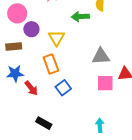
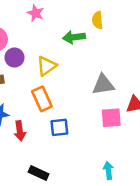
yellow triangle: (57, 38) -> (47, 66), turned 30
red arrow: (31, 88) -> (20, 131), turned 35
blue square: (63, 88) -> (59, 127), turned 35

